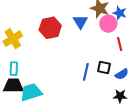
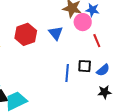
blue triangle: (80, 22) -> (56, 33), moved

